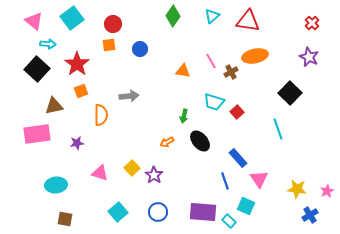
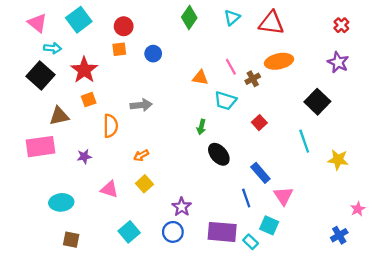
cyan trapezoid: (214, 102) -> (225, 101), moved
orange arrow: (167, 142) -> (141, 155), moved
purple star: (154, 175) -> (182, 207), moved
yellow star: (297, 189) -> (338, 160), moved

